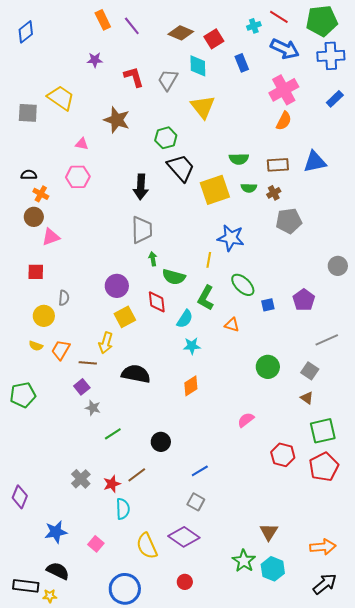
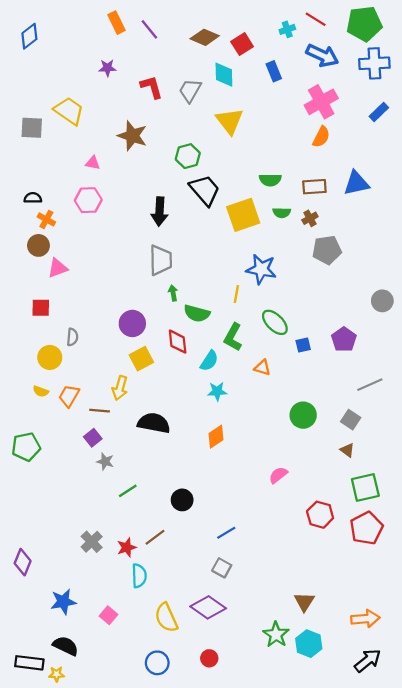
blue circle: (125, 589) -> (157, 663), moved, size x0.7

